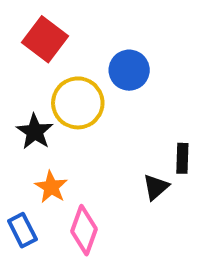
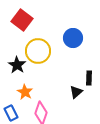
blue circle: (129, 70) -> (73, 38), moved

